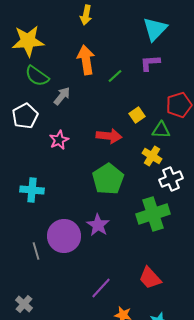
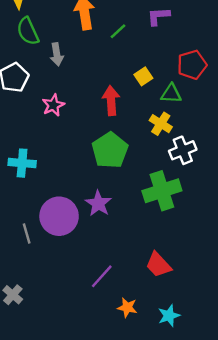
green semicircle: (37, 76) -> (28, 31), turned 30
gray arrow: (62, 96) -> (57, 54), turned 132
red arrow: (109, 136) -> (111, 101), turned -100

